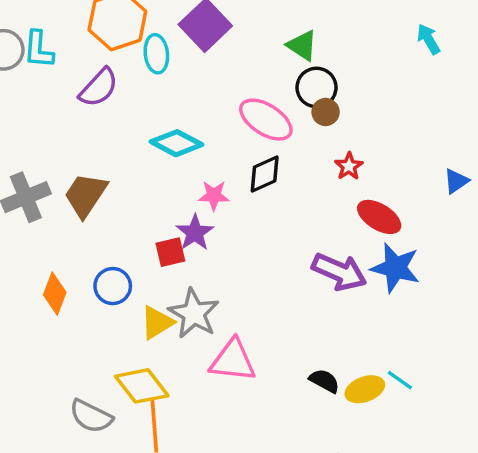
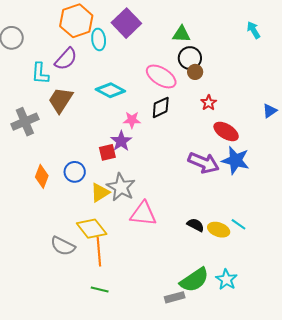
green triangle: (302, 45) -> (182, 34), turned -30
cyan L-shape: (39, 50) -> (40, 73), moved
brown trapezoid: (86, 195) -> (61, 100), moved
yellow ellipse: (365, 389) -> (219, 230), turned 40

